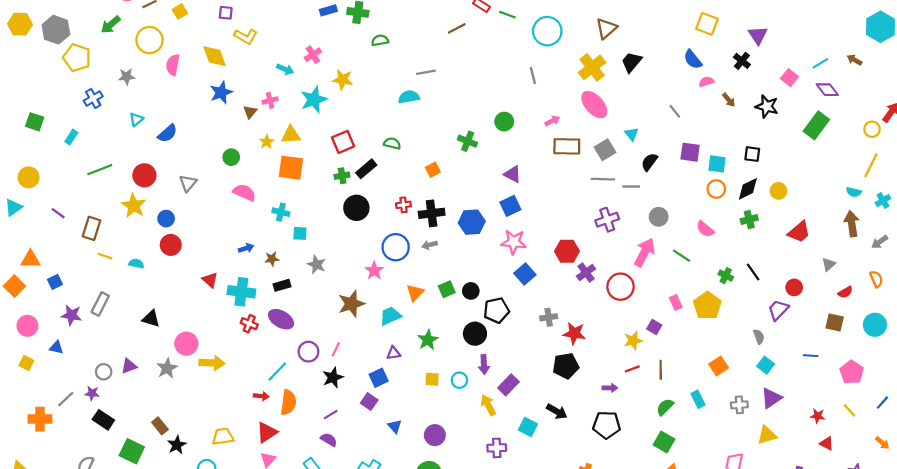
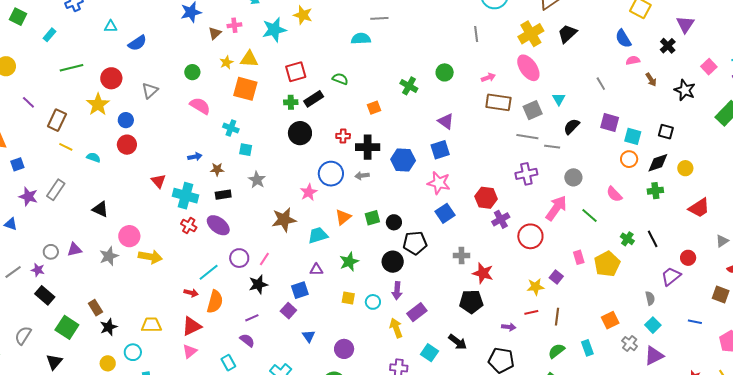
cyan triangle: (136, 119) -> (111, 26), turned 32
gray cross: (739, 405) -> (630, 344), moved, turned 35

